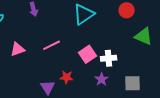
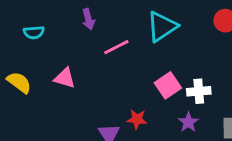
pink line: (52, 45) -> (116, 47), moved
pink triangle: (18, 49) -> (65, 78), turned 35

